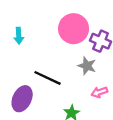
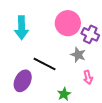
cyan arrow: (19, 36) -> (22, 28), size x1.6
pink arrow: (99, 92) -> (88, 77), turned -88

